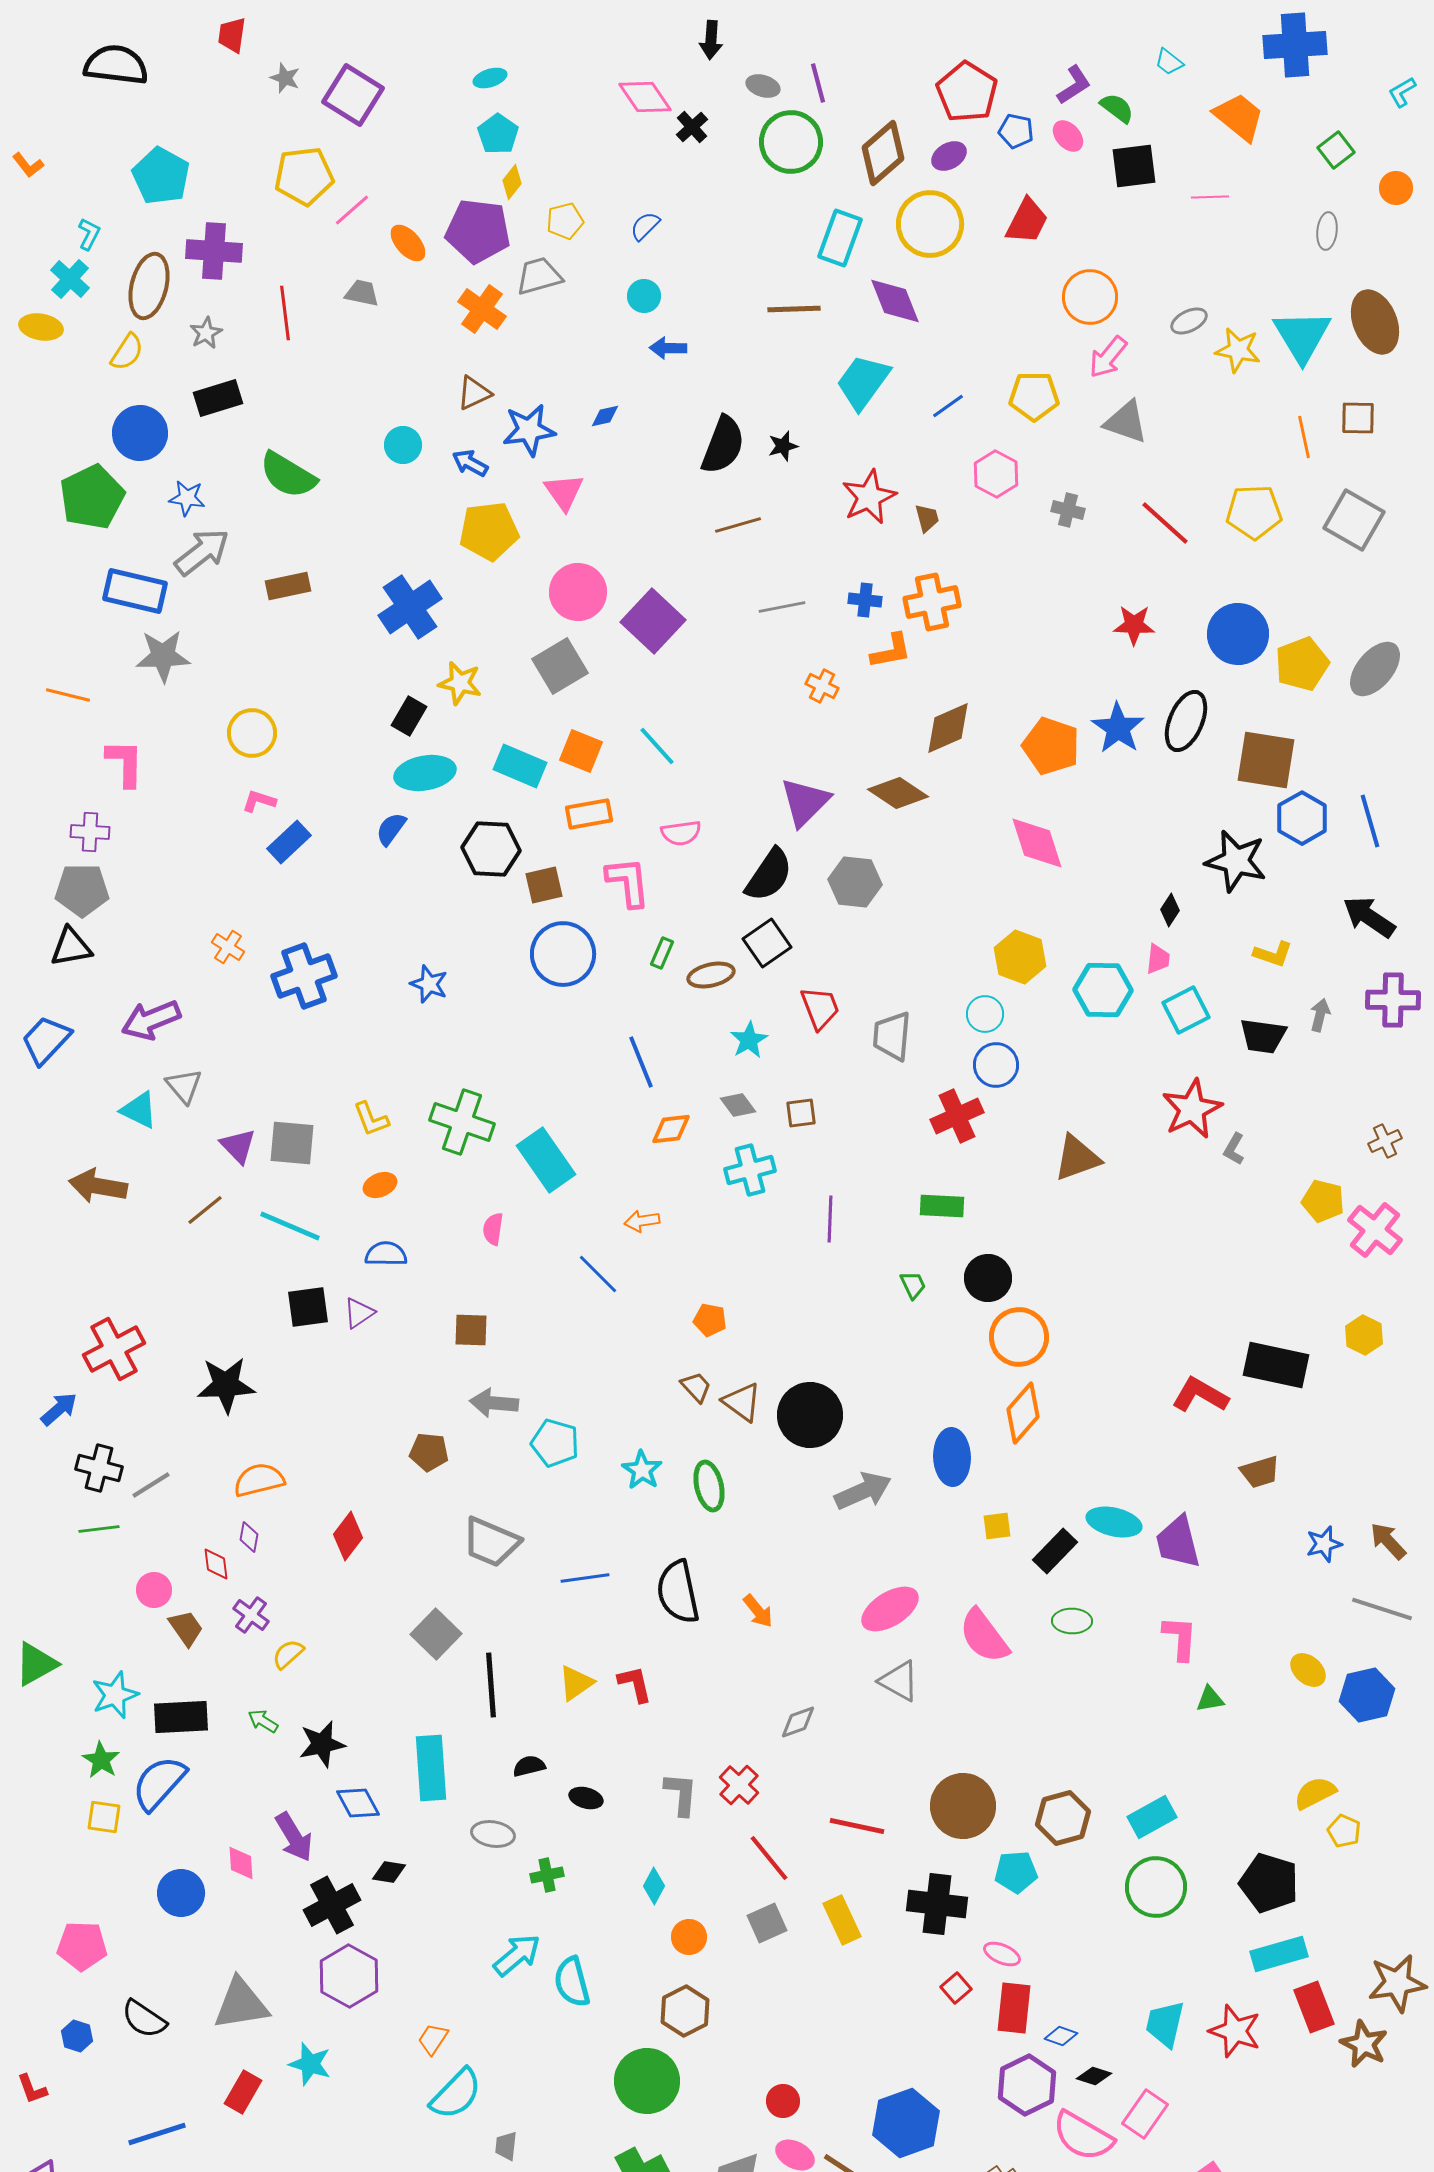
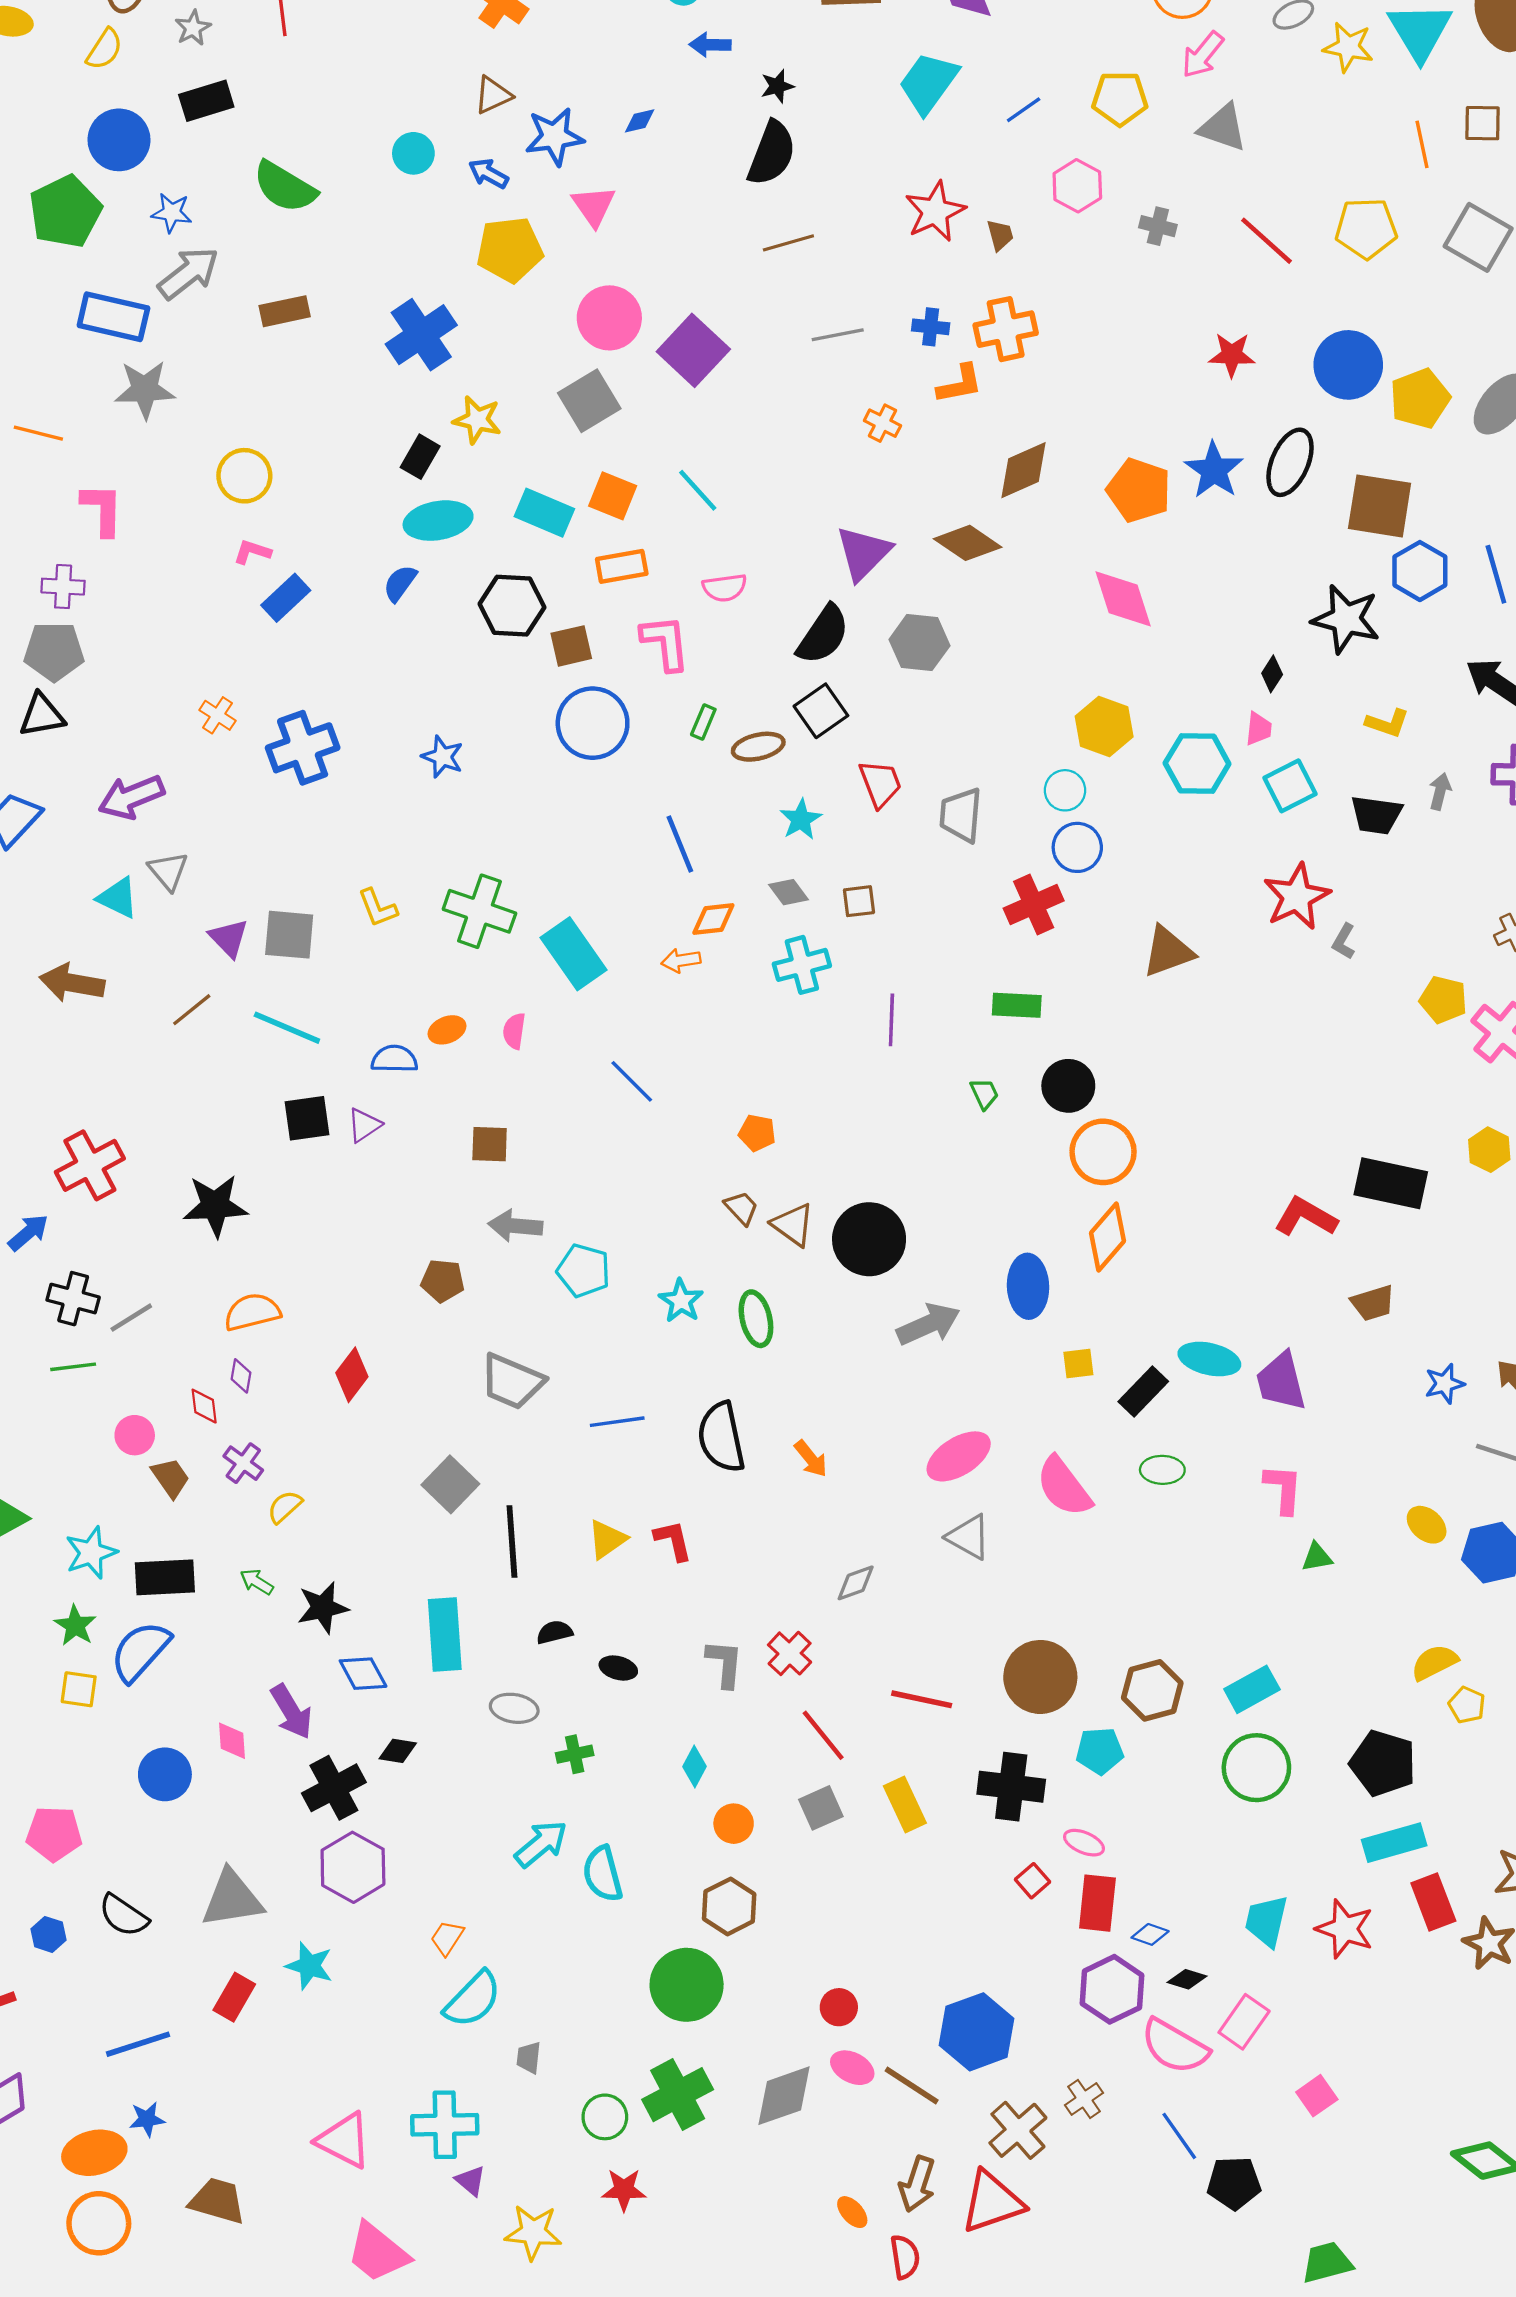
black star: (783, 446) -> (777, 86), moved
orange ellipse: (380, 1185) -> (447, 1030), moved
orange arrow: (642, 1221) -> (681, 960), moved

